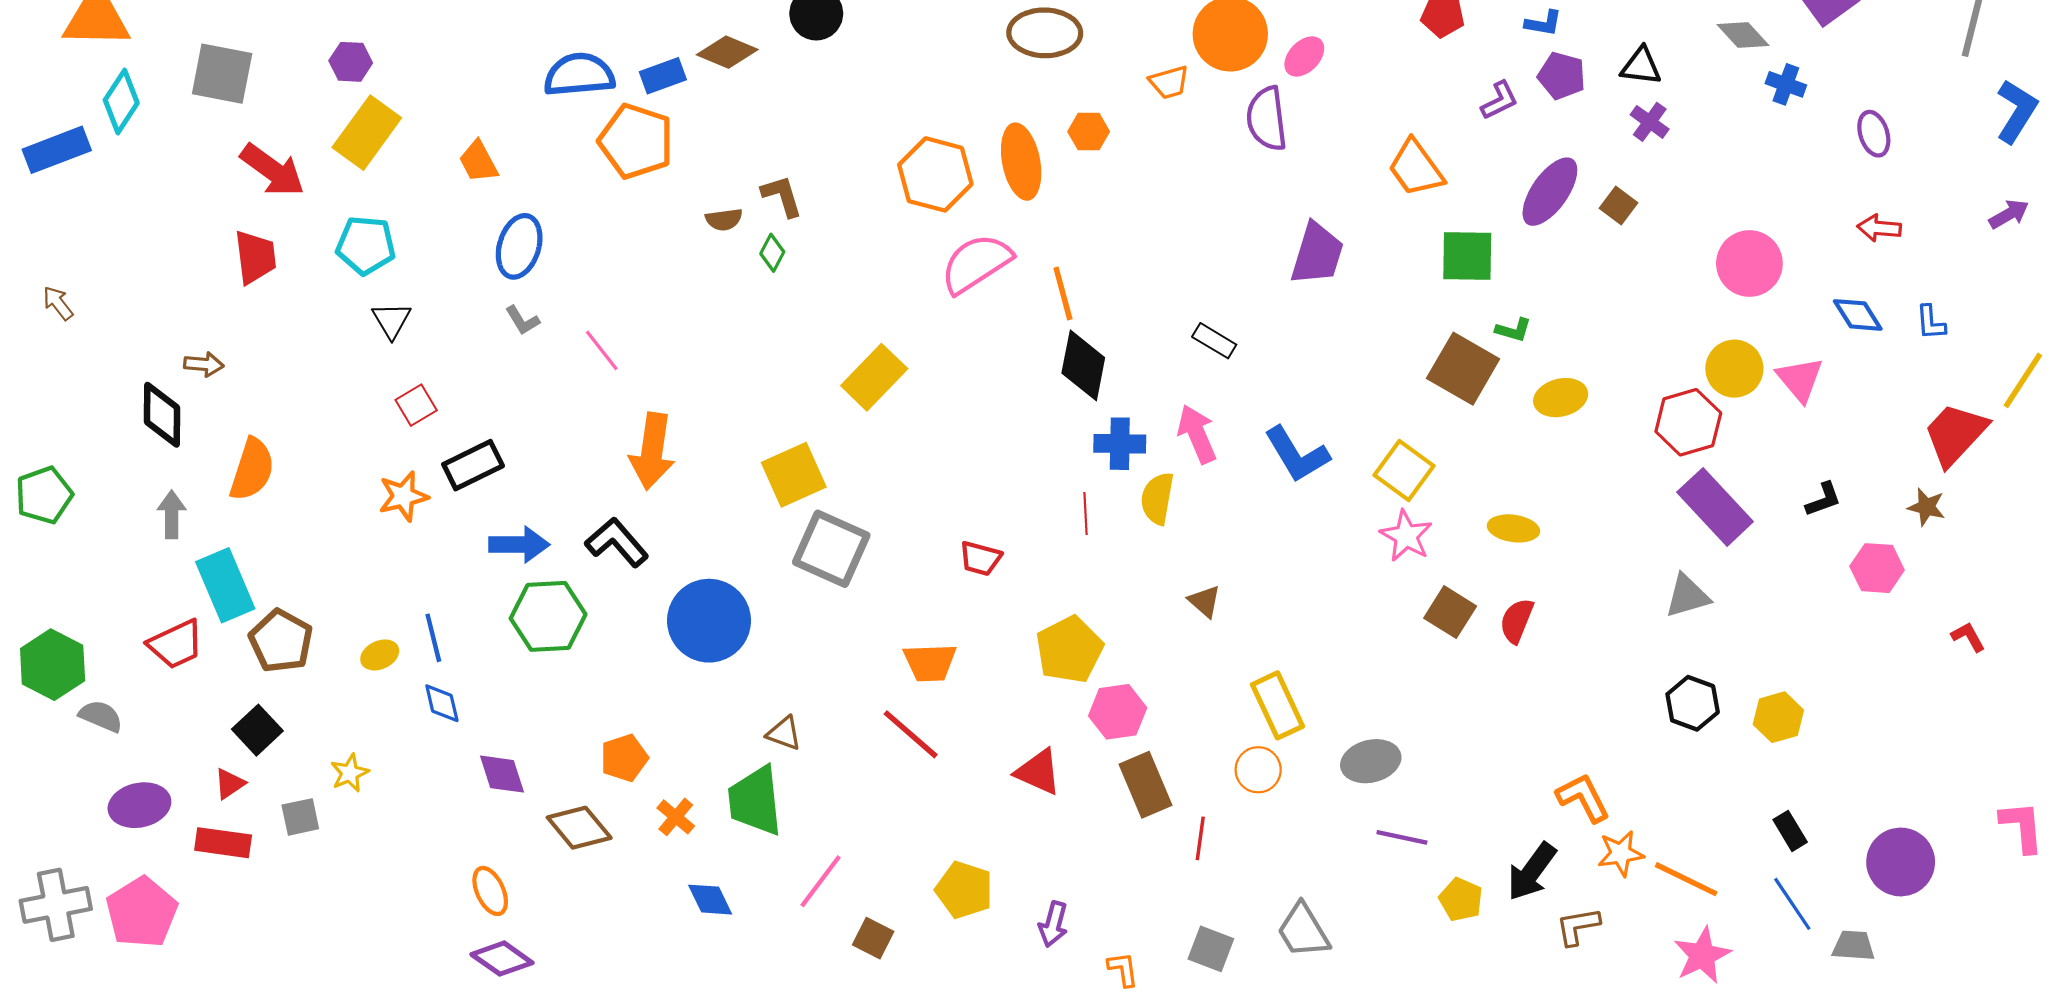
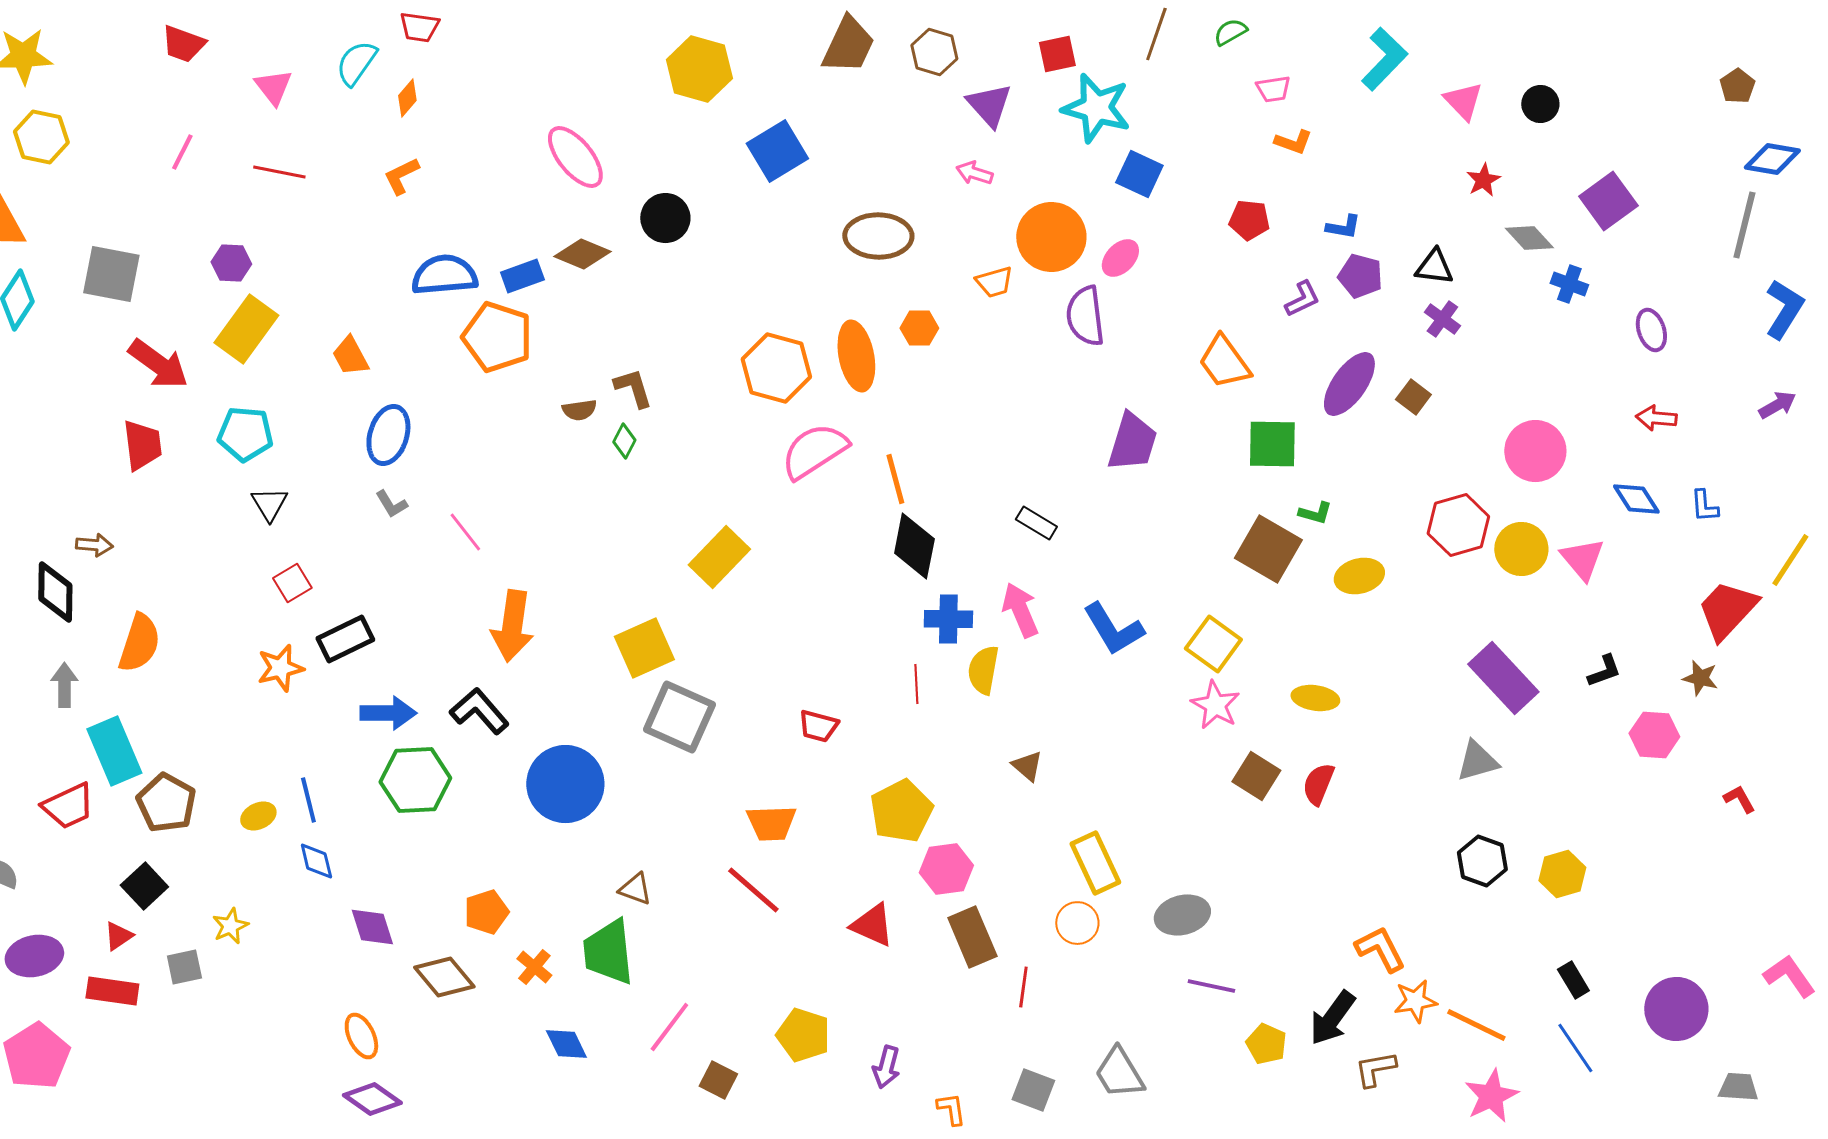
red hexagon: (1688, 422) -> (1458, 525), moved
pink L-shape: (2022, 827) -> (1789, 976), turned -30
gray trapezoid: (1853, 946) -> (1738, 1087), moved

